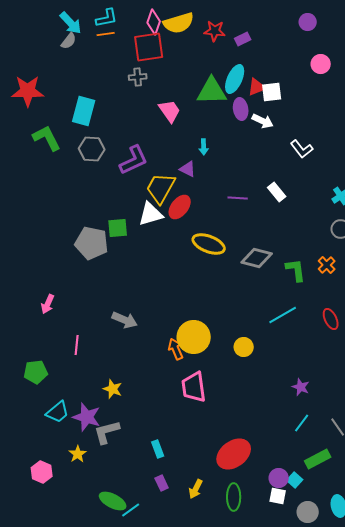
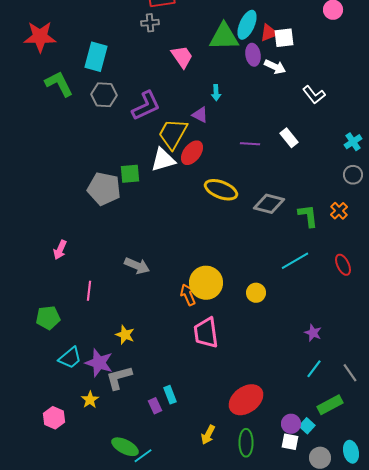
purple rectangle: (162, 483) -> (155, 406), moved

